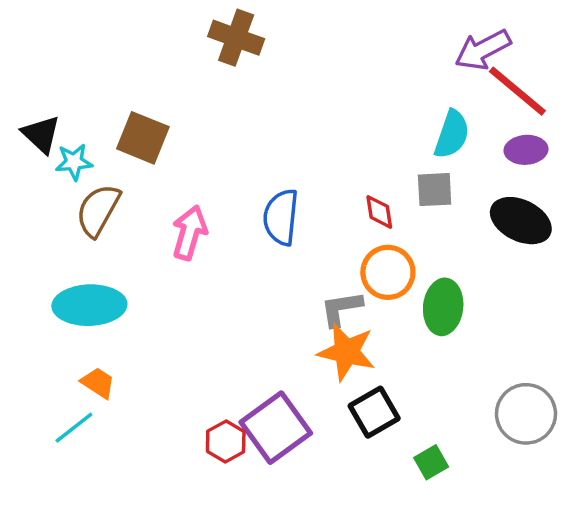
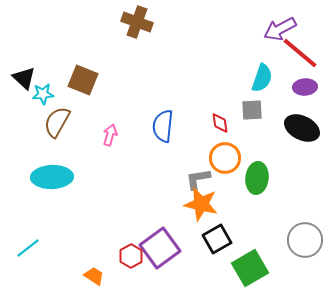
pink arrow: (190, 233) -> (110, 135), size x0.7
orange trapezoid: (98, 383) -> (94, 276), moved
cyan line: (74, 428) -> (28, 248), moved
green square: (431, 462) -> (250, 268), size x1.8

